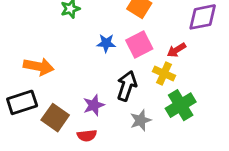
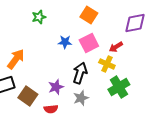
orange arrow: (39, 67) -> (16, 59), turned -65
gray star: (141, 120) -> (81, 98), moved

